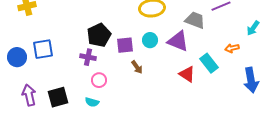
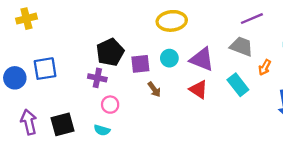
gray trapezoid: (195, 20) -> (241, 46), moved
orange arrow: (232, 48) -> (265, 67), turned -48
red triangle: (187, 74) -> (198, 89), moved

